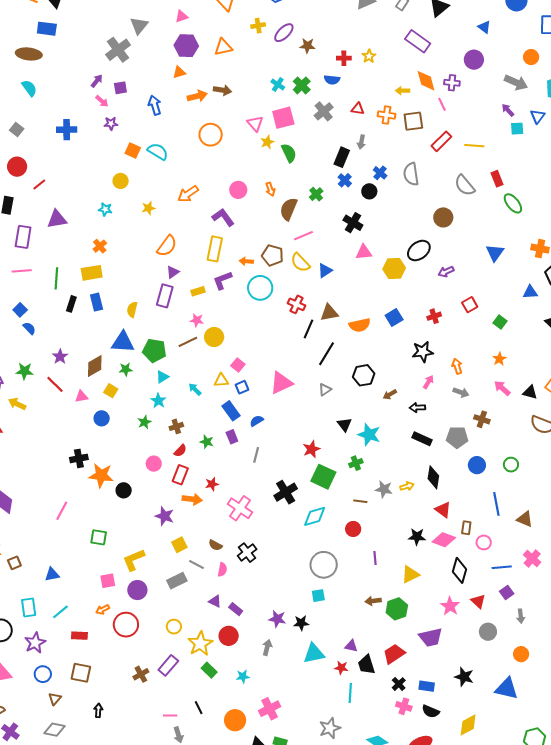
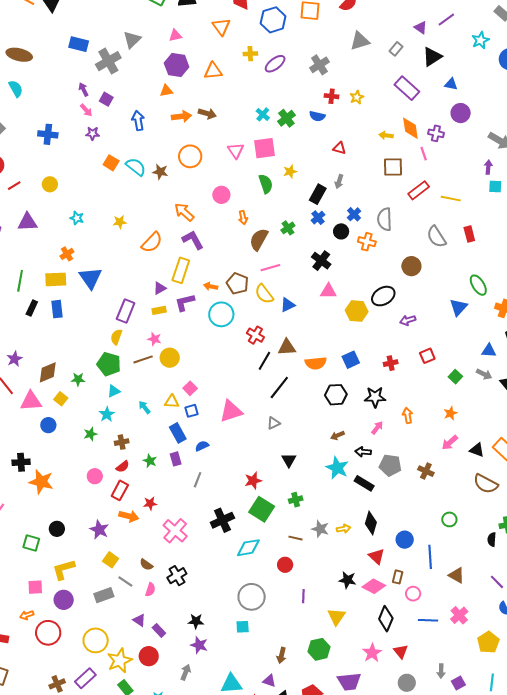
blue triangle: (484, 27) -> (451, 84), moved, turned -32
blue rectangle: (47, 29) -> (79, 44), moved
brown star: (307, 46) -> (160, 172), moved
purple arrow: (97, 81) -> (83, 89), turned -72
purple square: (120, 88) -> (106, 99), turned 32
purple arrow: (508, 110) -> (488, 167), turned 40
gray cross: (324, 111) -> (319, 65), moved
orange cross: (387, 115) -> (367, 242), moved
yellow star: (267, 142) -> (290, 172), moved
yellow circle: (121, 181) -> (50, 184), moved
pink circle: (238, 190) -> (221, 195), moved
orange arrow: (188, 194) -> (184, 212), moved, turned 70
green ellipse: (513, 203) -> (478, 285), moved
orange semicircle: (167, 246) -> (152, 242), moved
purple triangle: (173, 272) -> (160, 288), moved
yellow semicircle: (132, 310) -> (116, 337), moved
blue triangle: (123, 342) -> (90, 278), moved, turned 45
black hexagon: (364, 375) -> (336, 395), moved
pink arrow: (502, 388) -> (450, 443), turned -90
gray arrow: (461, 392) -> (484, 374), moved
pink triangle: (81, 396) -> (31, 401), size x1.6
cyan star: (369, 435) -> (337, 468), moved
gray pentagon: (457, 437) -> (390, 465), moved
blue circle: (477, 465) -> (405, 540), moved
black circle: (124, 490) -> (57, 529), moved
yellow square: (179, 545) -> (111, 560), turned -35
yellow triangle: (410, 574) -> (336, 617), turned -36
purple square: (507, 592) -> (458, 683), moved
brown arrow: (373, 601) -> (282, 655), moved, turned -77
black star: (301, 623) -> (196, 621), moved
yellow circle: (174, 627) -> (96, 640), size x1.6

